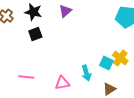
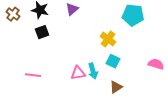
yellow cross: (120, 58) -> (108, 39), moved
pink triangle: (62, 83) -> (78, 73), moved

